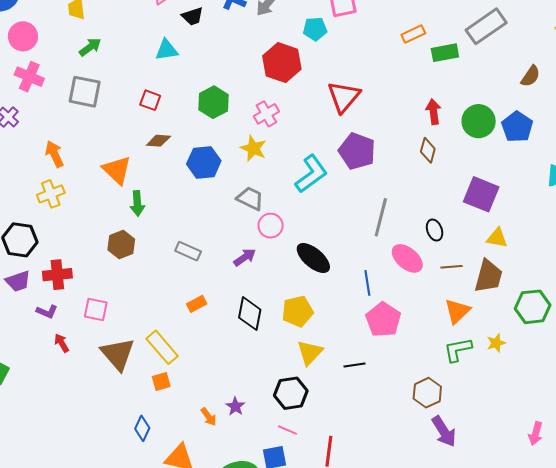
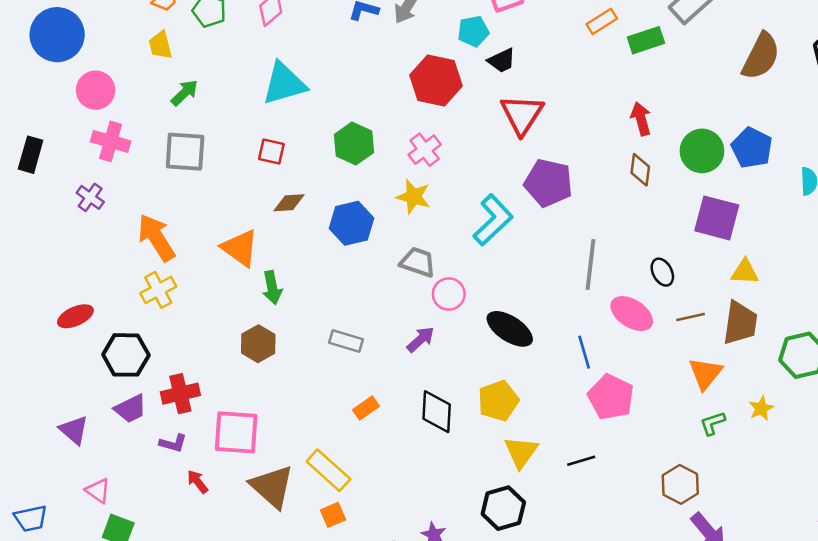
black trapezoid: (193, 16) -> (502, 60), moved
cyan triangle: (166, 50) -> (284, 84), size x1.5
brown semicircle: (530, 76) -> (761, 56), size x1.6
green circle: (479, 121) -> (702, 151), moved
blue pentagon: (517, 127) -> (752, 148), moved
orange arrow: (54, 154) -> (156, 238), size x1.4
pink square: (96, 310) -> (236, 432), size x1.5
green L-shape: (458, 350) -> (713, 423), size x0.7

